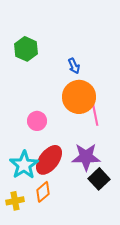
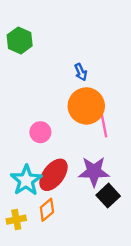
green hexagon: (26, 49) -> (20, 40), moved

